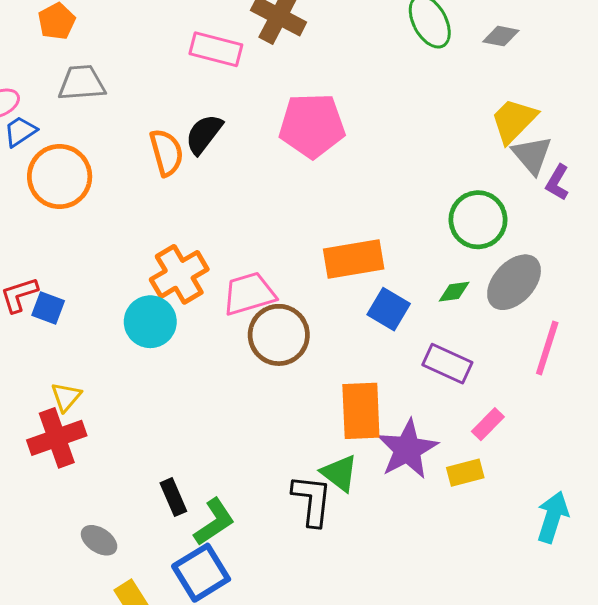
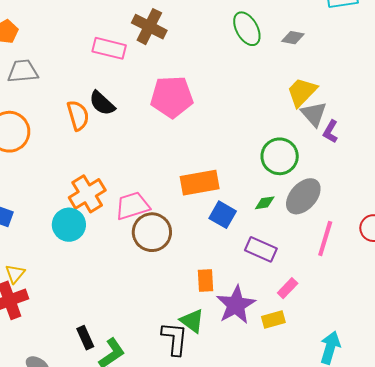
black semicircle: (204, 134) -> (102, 103), turned -84
orange rectangle: (361, 411) -> (206, 281), size x0.6

